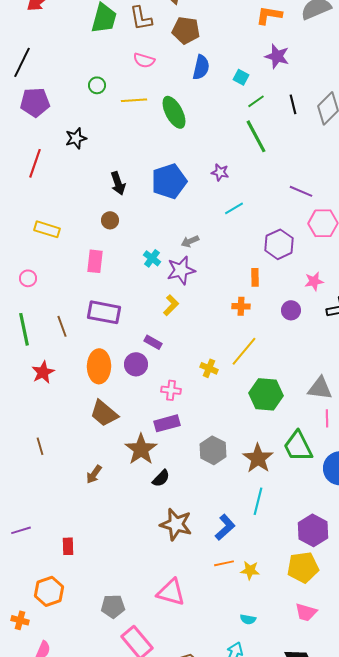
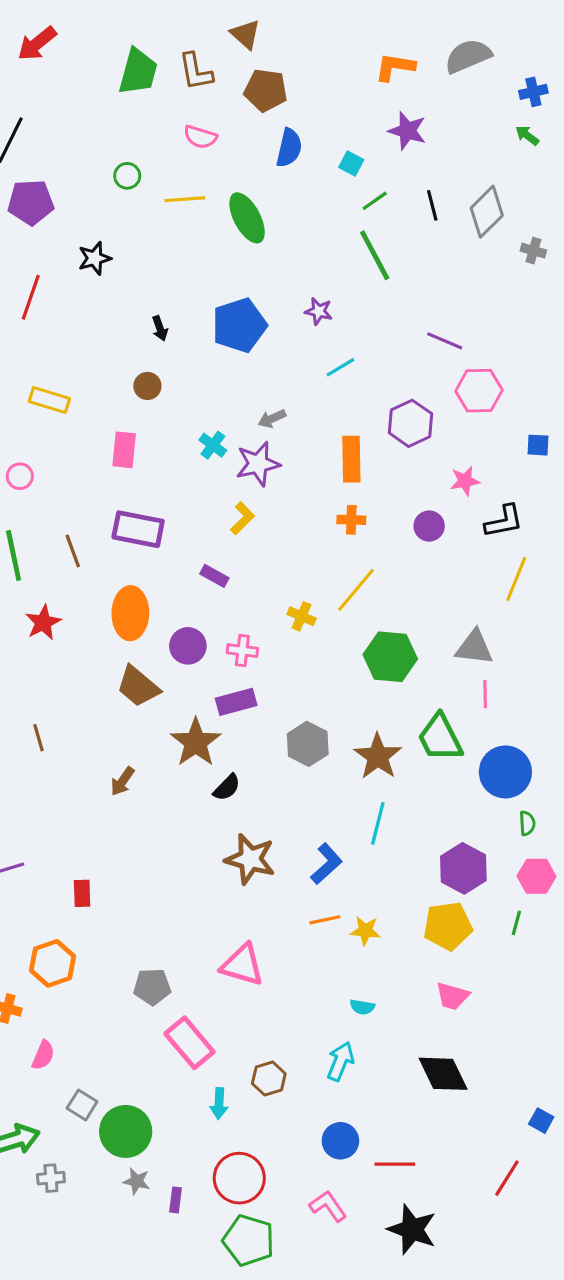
black arrow: (118, 183) -> (160, 328), size x0.7
orange rectangle: (255, 277) -> (351, 459), moved, size x1.6
purple circle: (136, 364) -> (188, 646), moved

